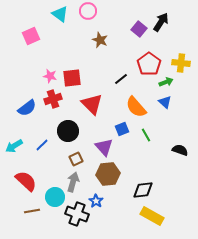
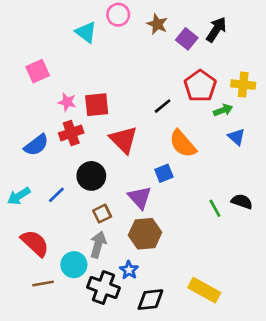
cyan triangle: (60, 14) -> (86, 32), moved
pink square: (31, 36) -> (38, 71), moved
brown star: (100, 40) -> (157, 24), moved
blue triangle: (165, 102) -> (236, 137), moved
green line: (146, 135) -> (215, 208), moved
black diamond: (143, 190) -> (150, 300), moved

